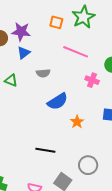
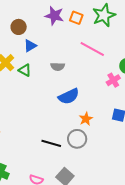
purple star: (21, 32) -> (54, 16), moved
blue triangle: (24, 53) -> (30, 46), moved
pink cross: (92, 80) -> (113, 80), moved, turned 32
gray circle: (88, 165) -> (77, 139), moved

